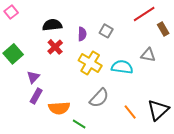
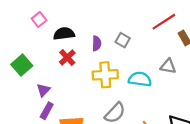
pink square: (11, 12) -> (39, 20), moved
yellow cross: (90, 63) -> (105, 75), turned -35

